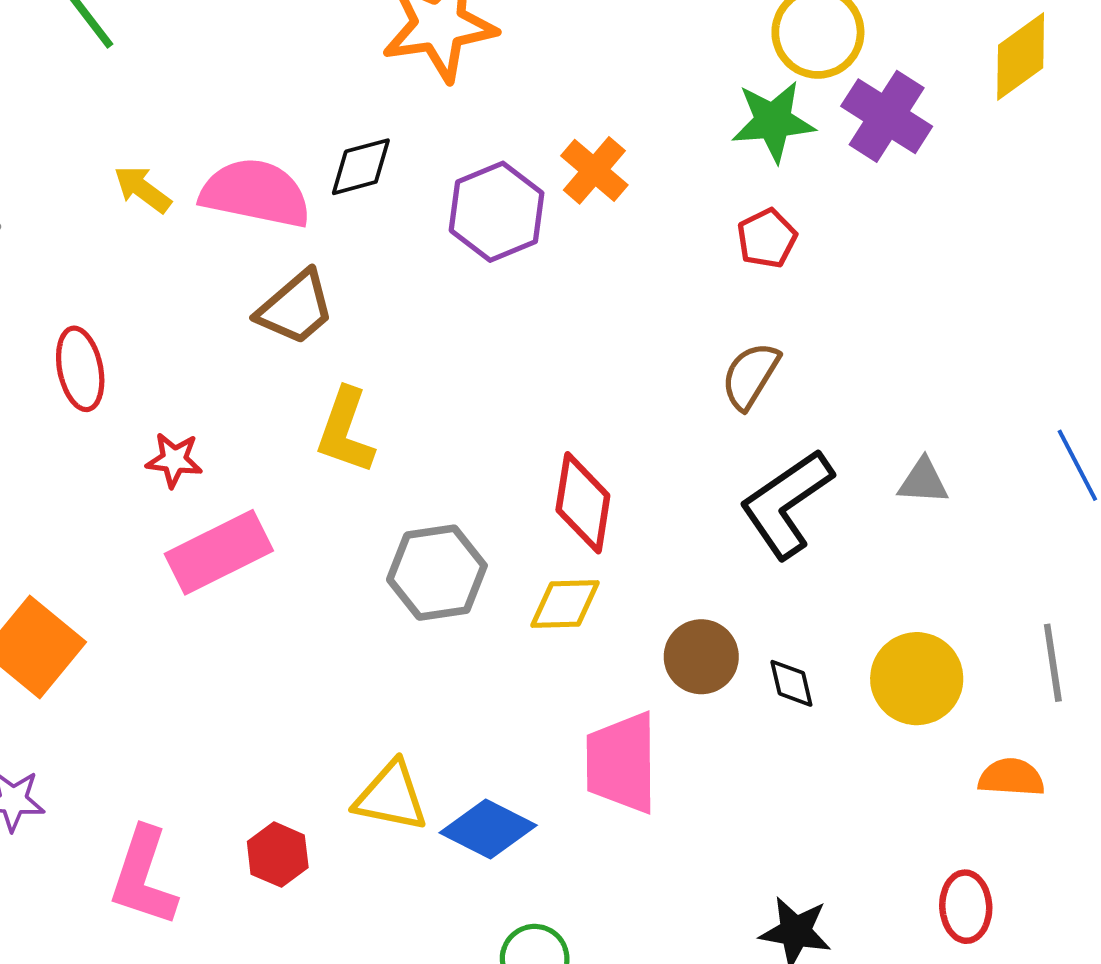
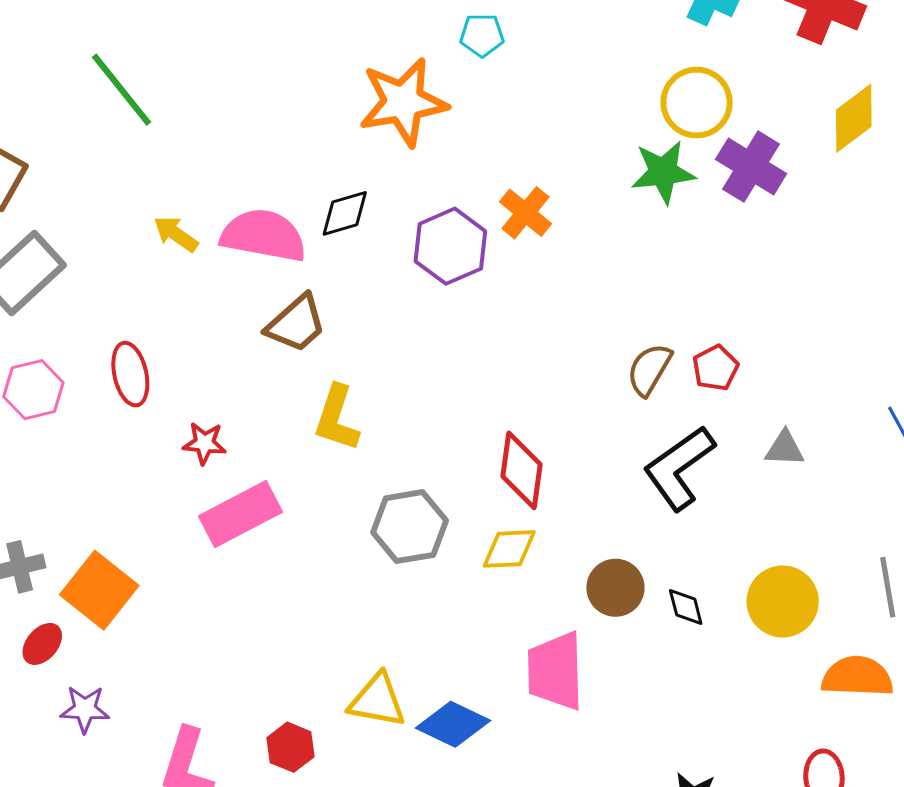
red pentagon: (767, 238) -> (716, 368), moved
orange semicircle: (1011, 777) -> (857, 677), size x1.4

